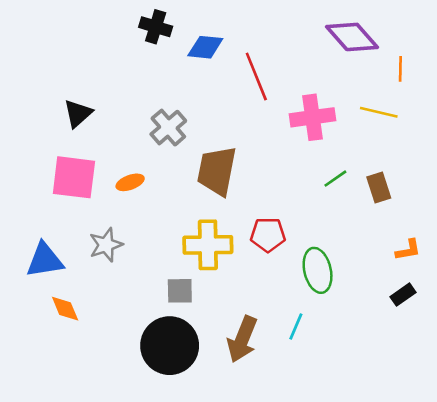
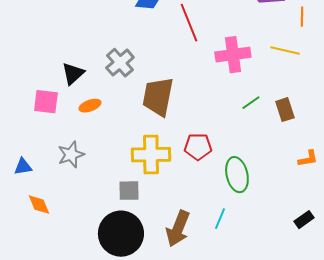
black triangle: (78, 114) -> (73, 74), moved
pink square: (74, 177) -> (46, 102), size x0.7
blue triangle: (45, 260) -> (23, 167), size x0.6
black rectangle: (403, 295) -> (304, 220), moved

